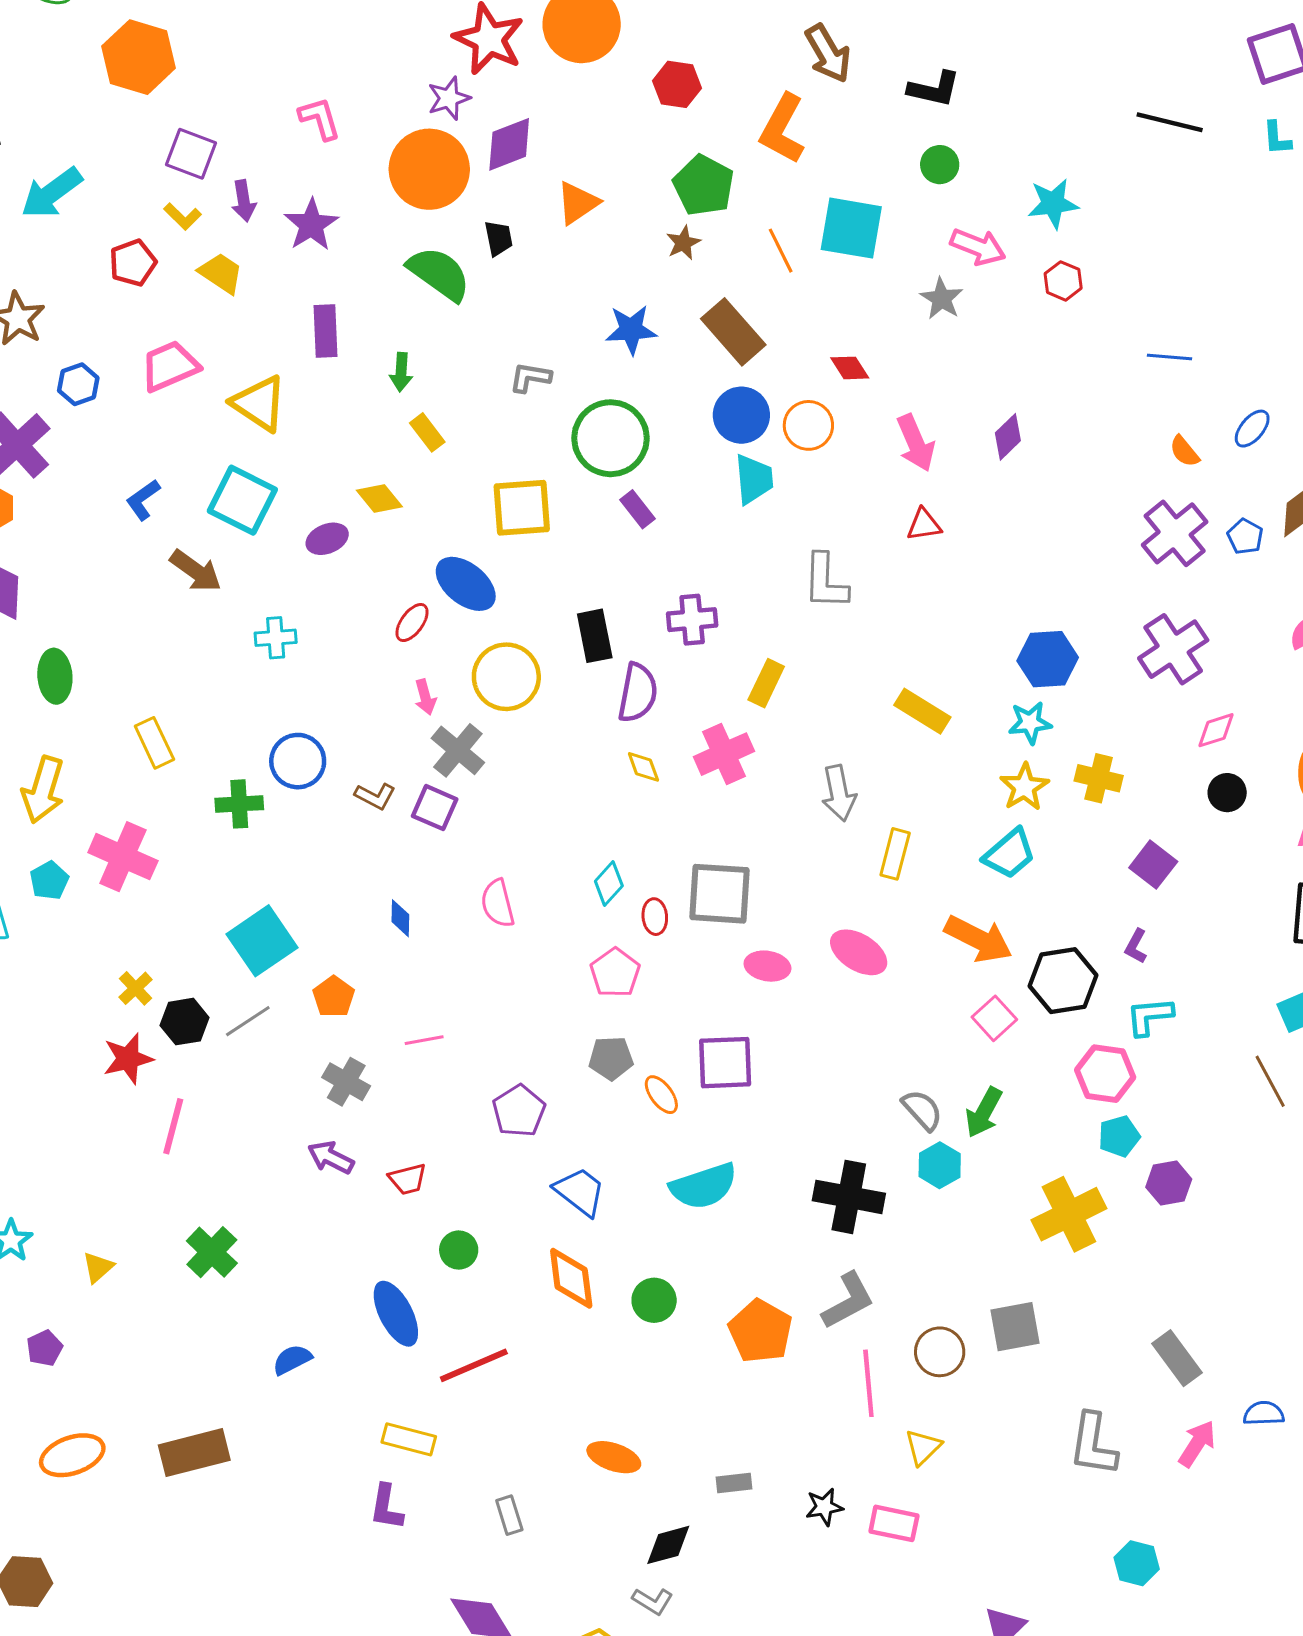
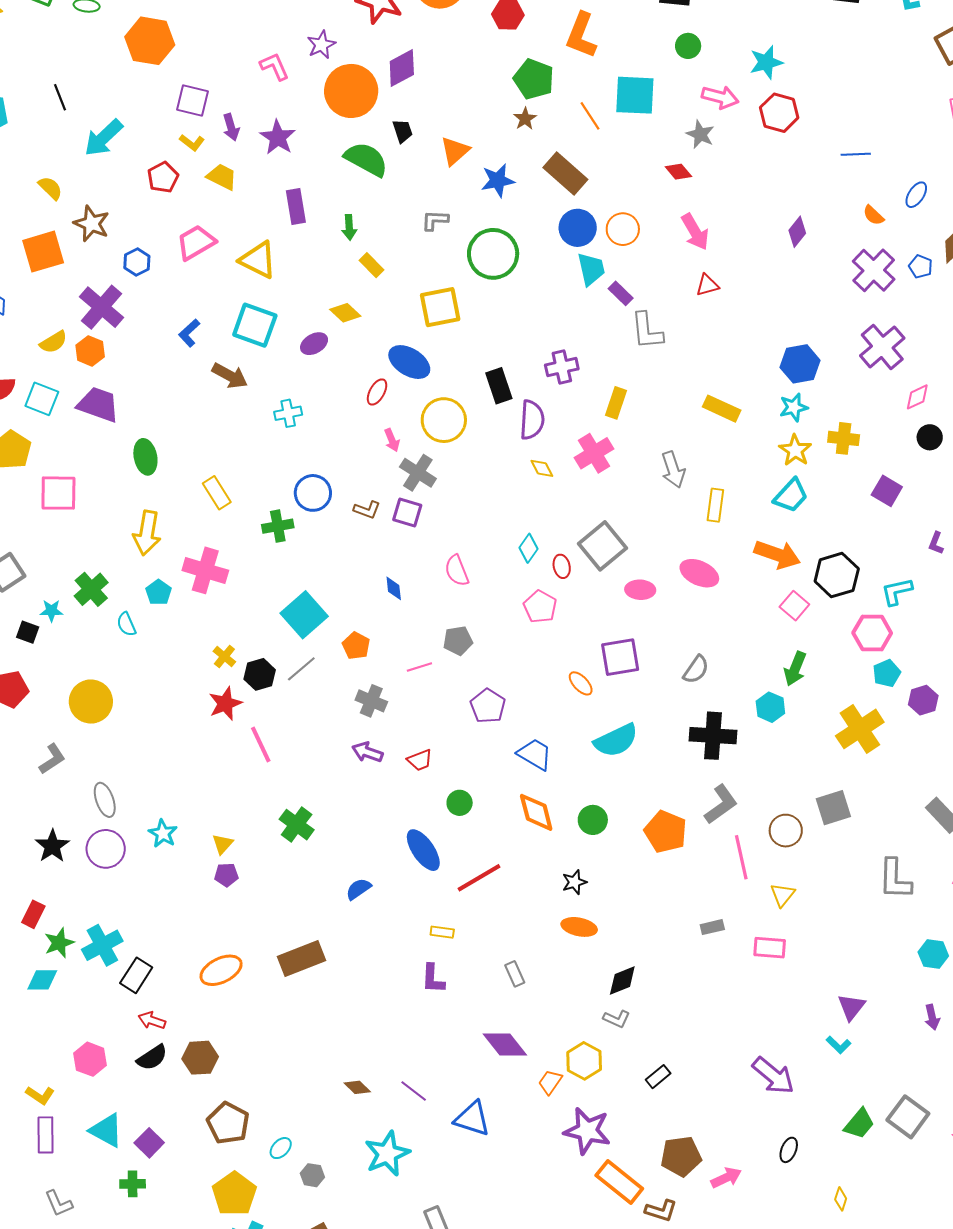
purple star: (449, 98) -> (321, 45), moved
orange triangle: (578, 203) -> (455, 151), moved
red hexagon: (1063, 281) -> (779, 113), size x1.5
red diamond: (850, 368) -> (678, 172), moved
purple diamond: (1008, 437) -> (797, 232), moved
purple rectangle: (638, 509) -> (621, 293), moved
gray square: (719, 894) -> (603, 546), turned -36
purple L-shape: (1136, 946) -> (936, 543), moved
gray pentagon: (611, 1058) -> (458, 641), moved
gray semicircle: (922, 1110) -> (696, 670), moved, turned 84
pink line: (173, 1126) -> (261, 745), turned -33
purple pentagon: (45, 1348) -> (226, 875), moved, turned 30
yellow rectangle: (409, 1439) -> (442, 932), size x0.7
gray rectangle: (734, 1483) -> (712, 927), moved
black star: (824, 1507) -> (574, 882), moved

